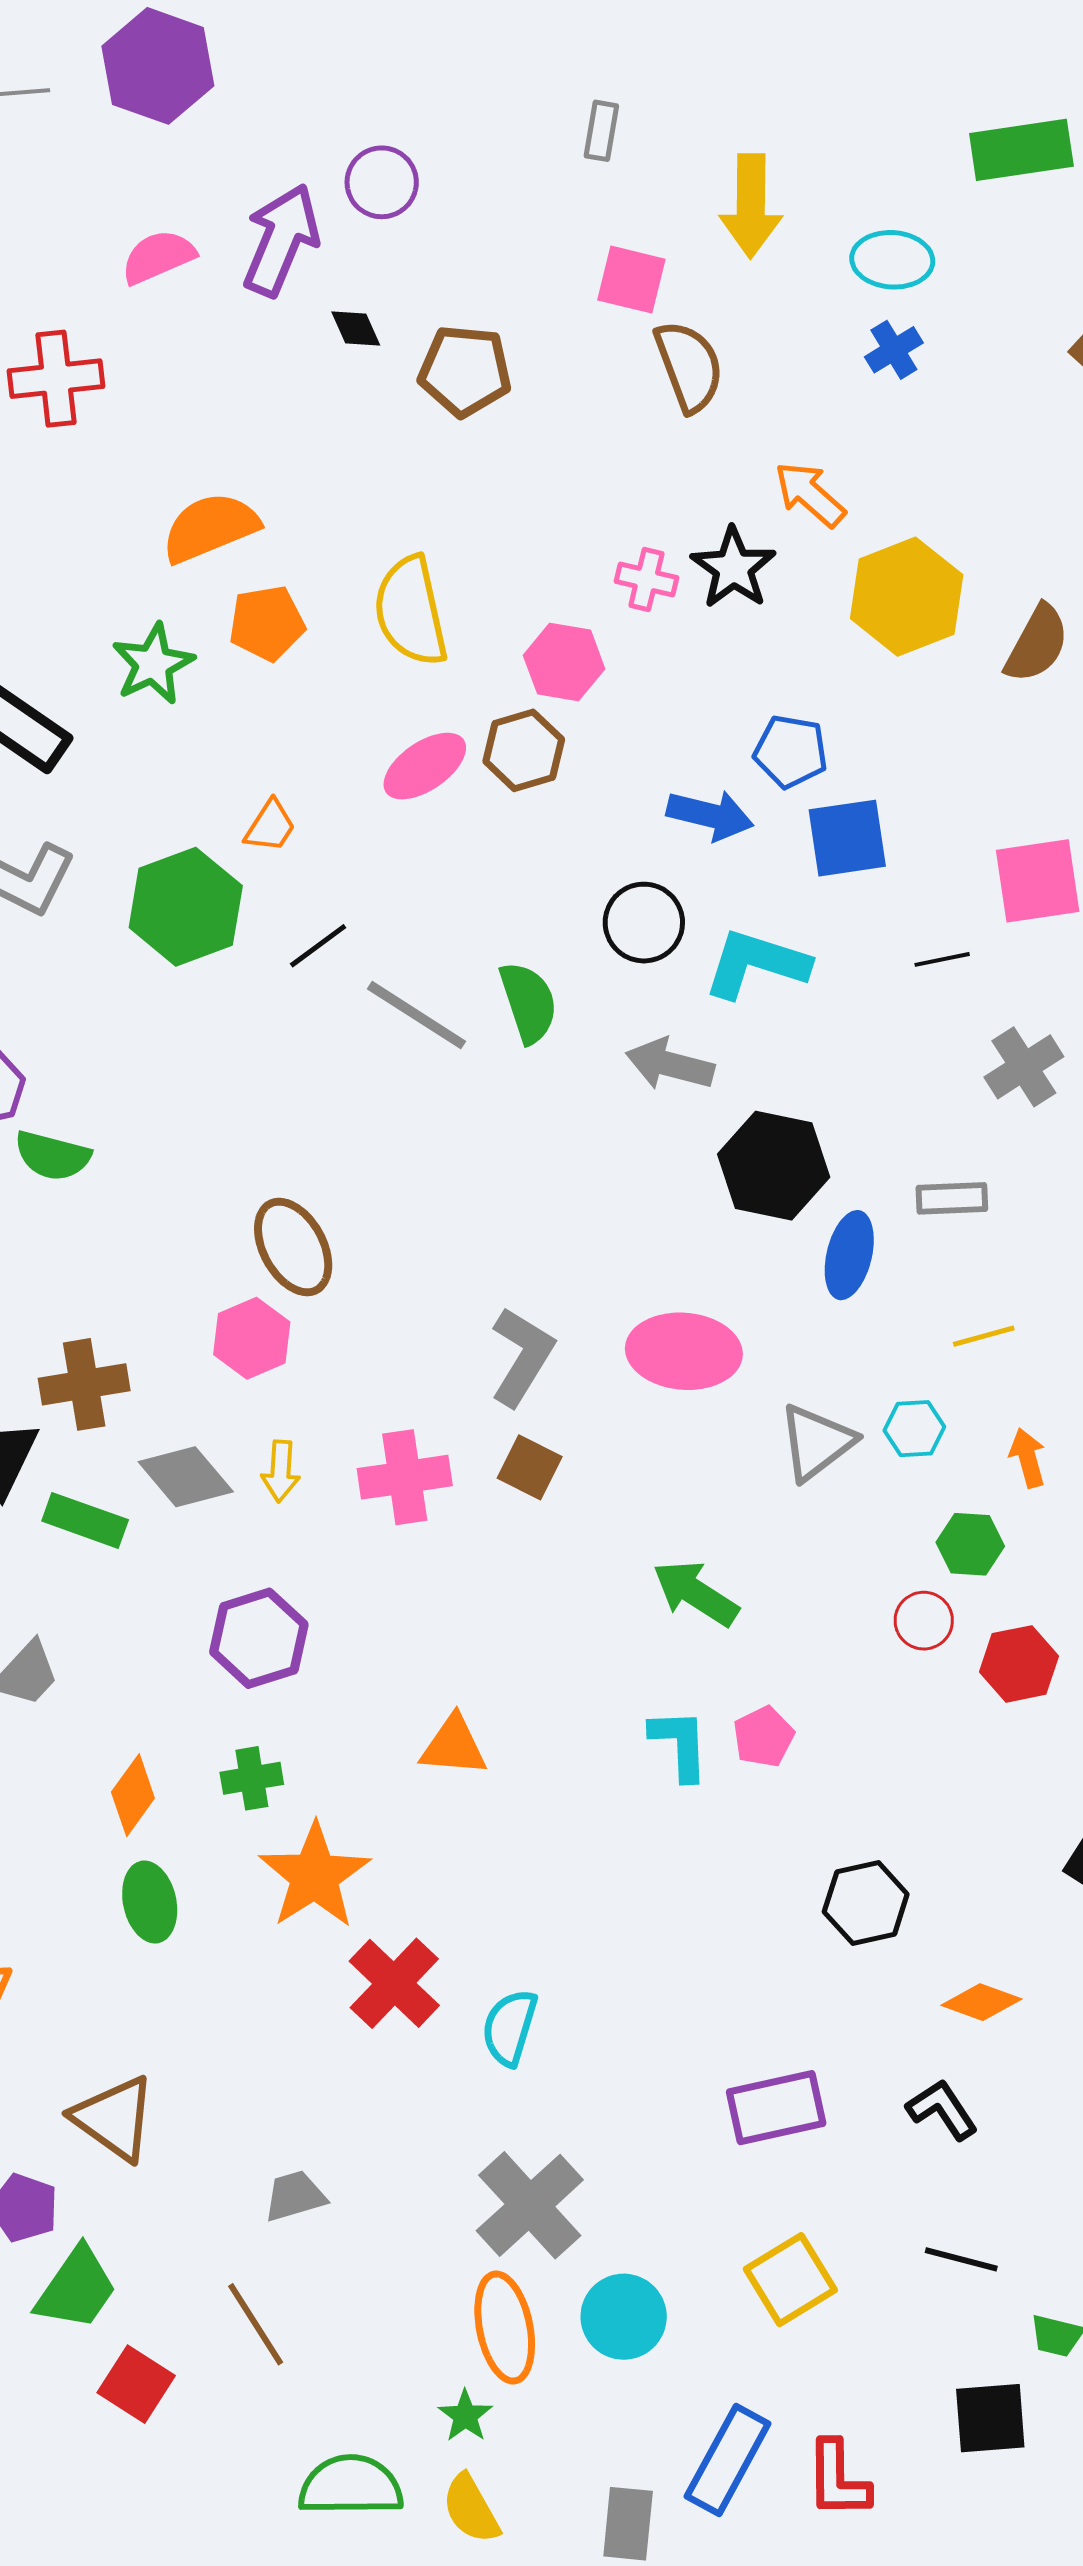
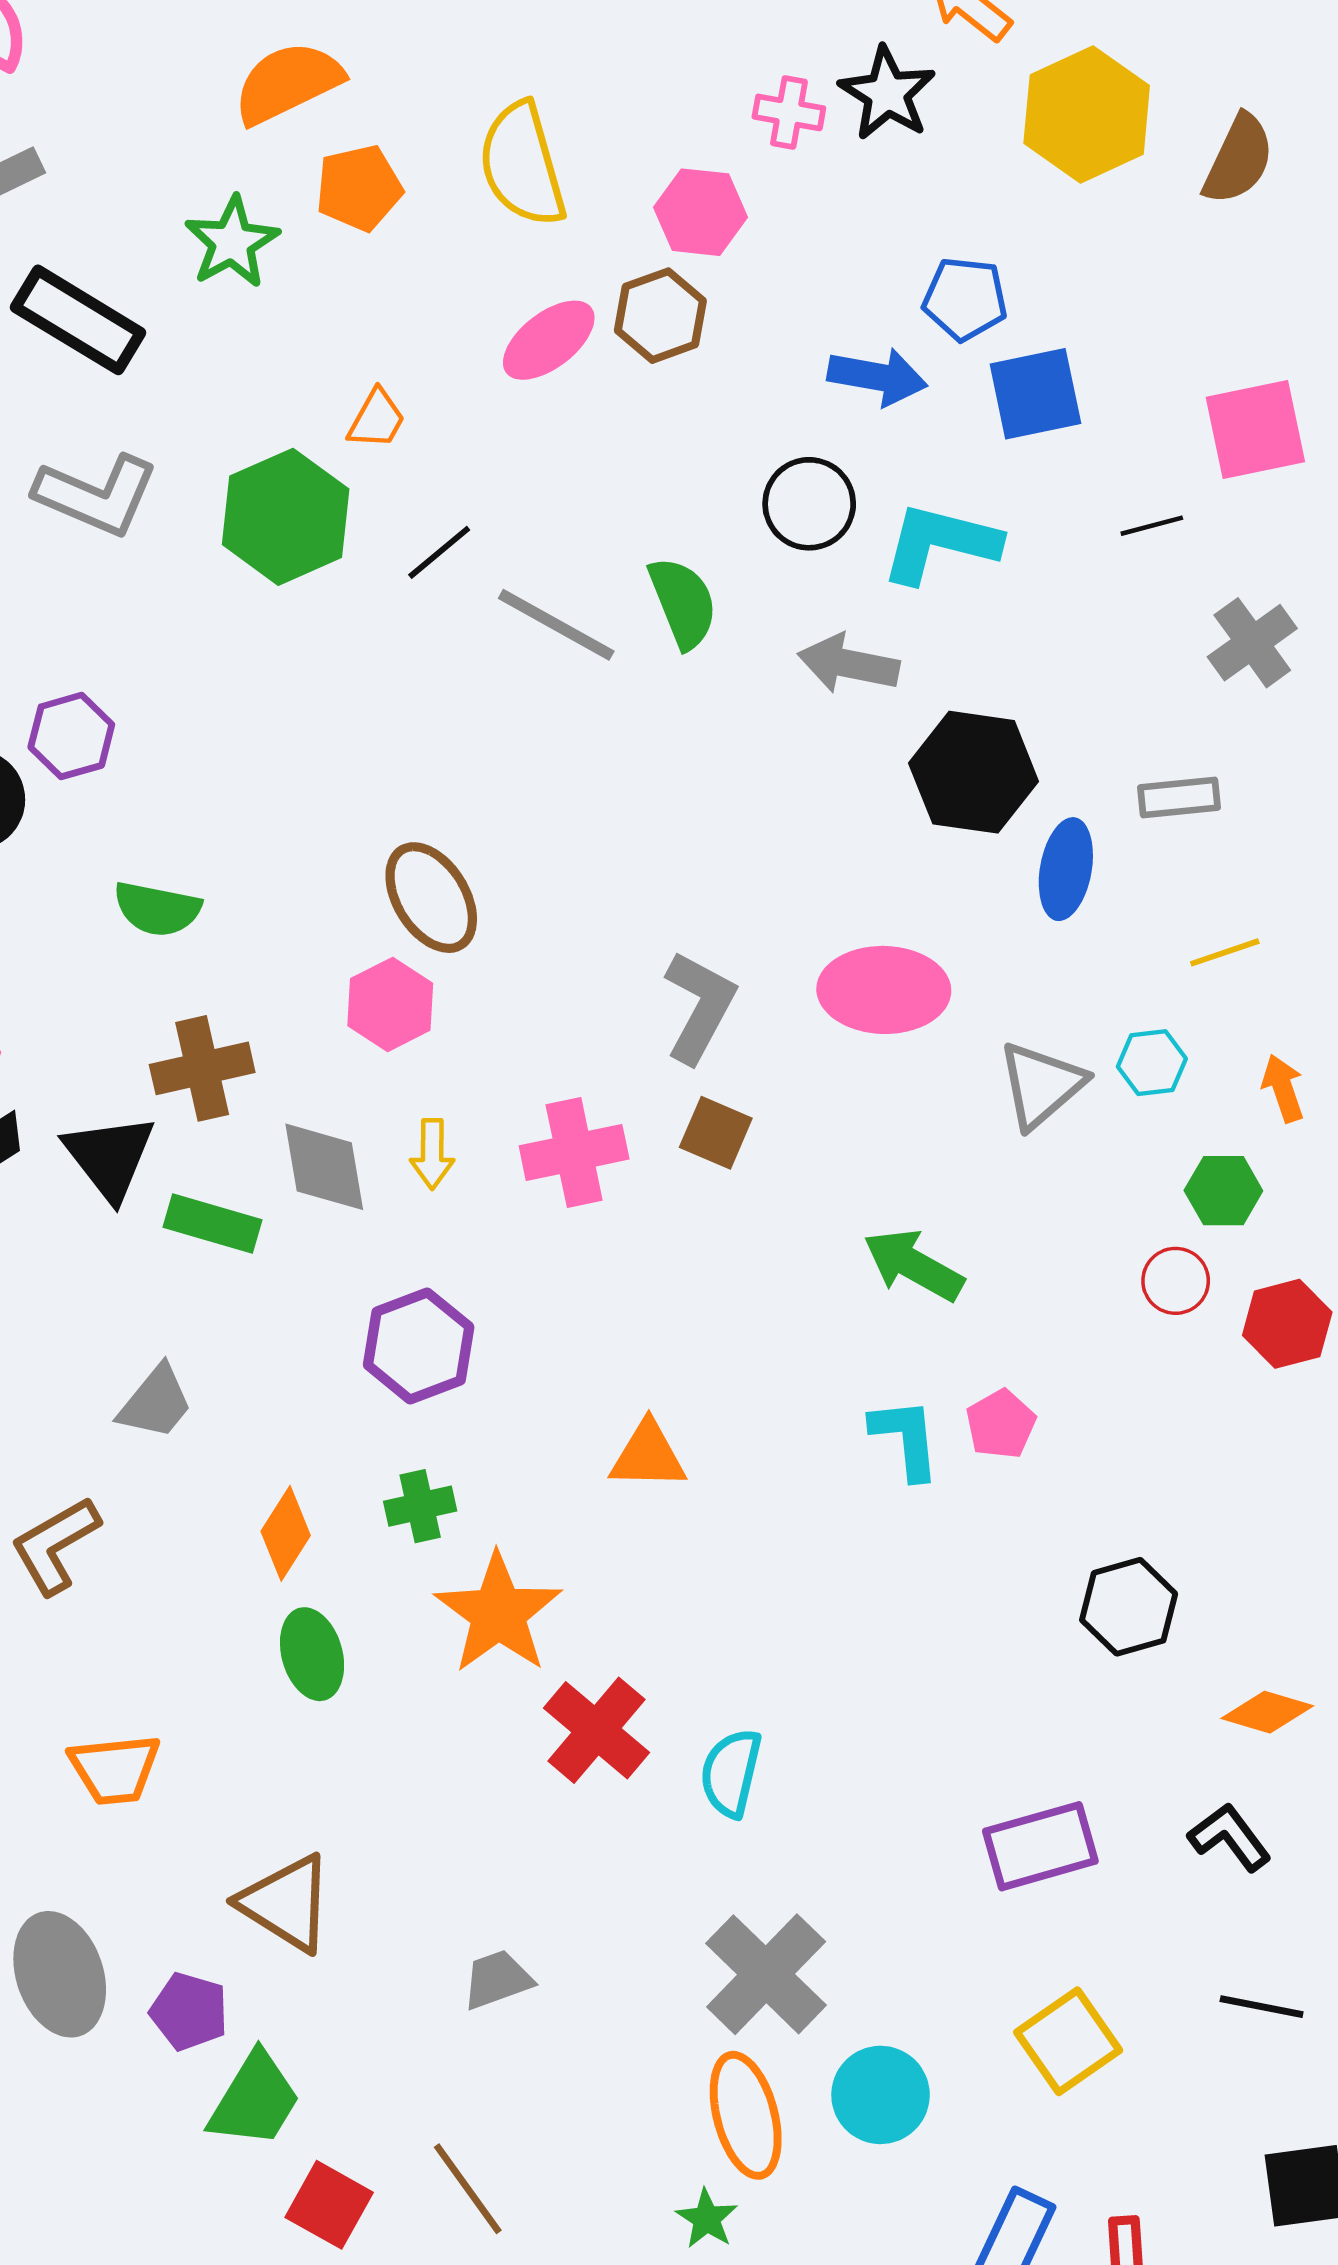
green semicircle: (52, 1156) -> (157, 909), moved
gray diamond: (186, 1477) -> (324, 1167), turned 34
brown line: (256, 2324) -> (468, 2189), moved

